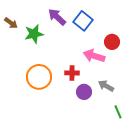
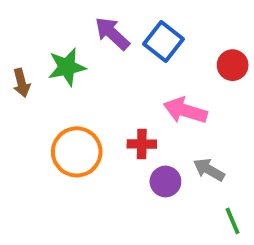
brown arrow: (11, 23) -> (21, 83), moved, turned 40
red circle: (112, 42) -> (233, 65), moved

